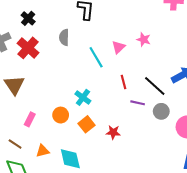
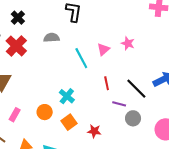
gray semicircle: (64, 37) -> (52, 38), turned 84
gray circle: (161, 111) -> (133, 118), moved

